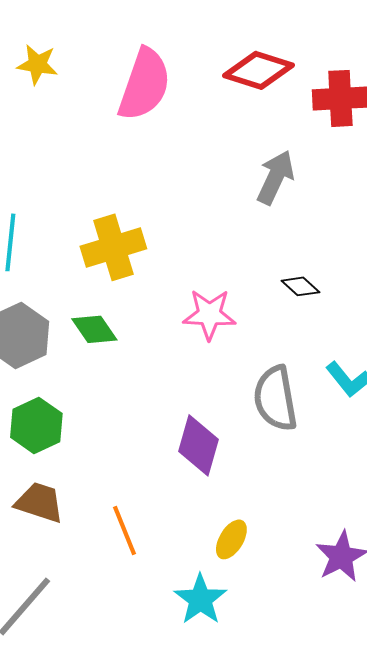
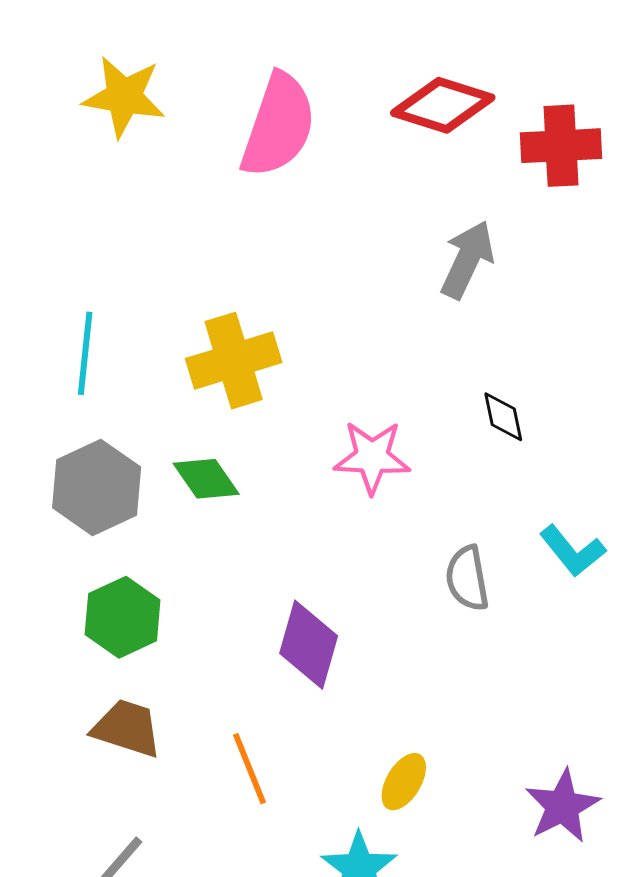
yellow star: (37, 64) -> (124, 97), size x1.4
black diamond: (300, 286) -> (503, 417), turned 36
gray semicircle: (275, 398) -> (467, 578), size x0.7
purple diamond: (198, 445) -> (309, 645), moved

